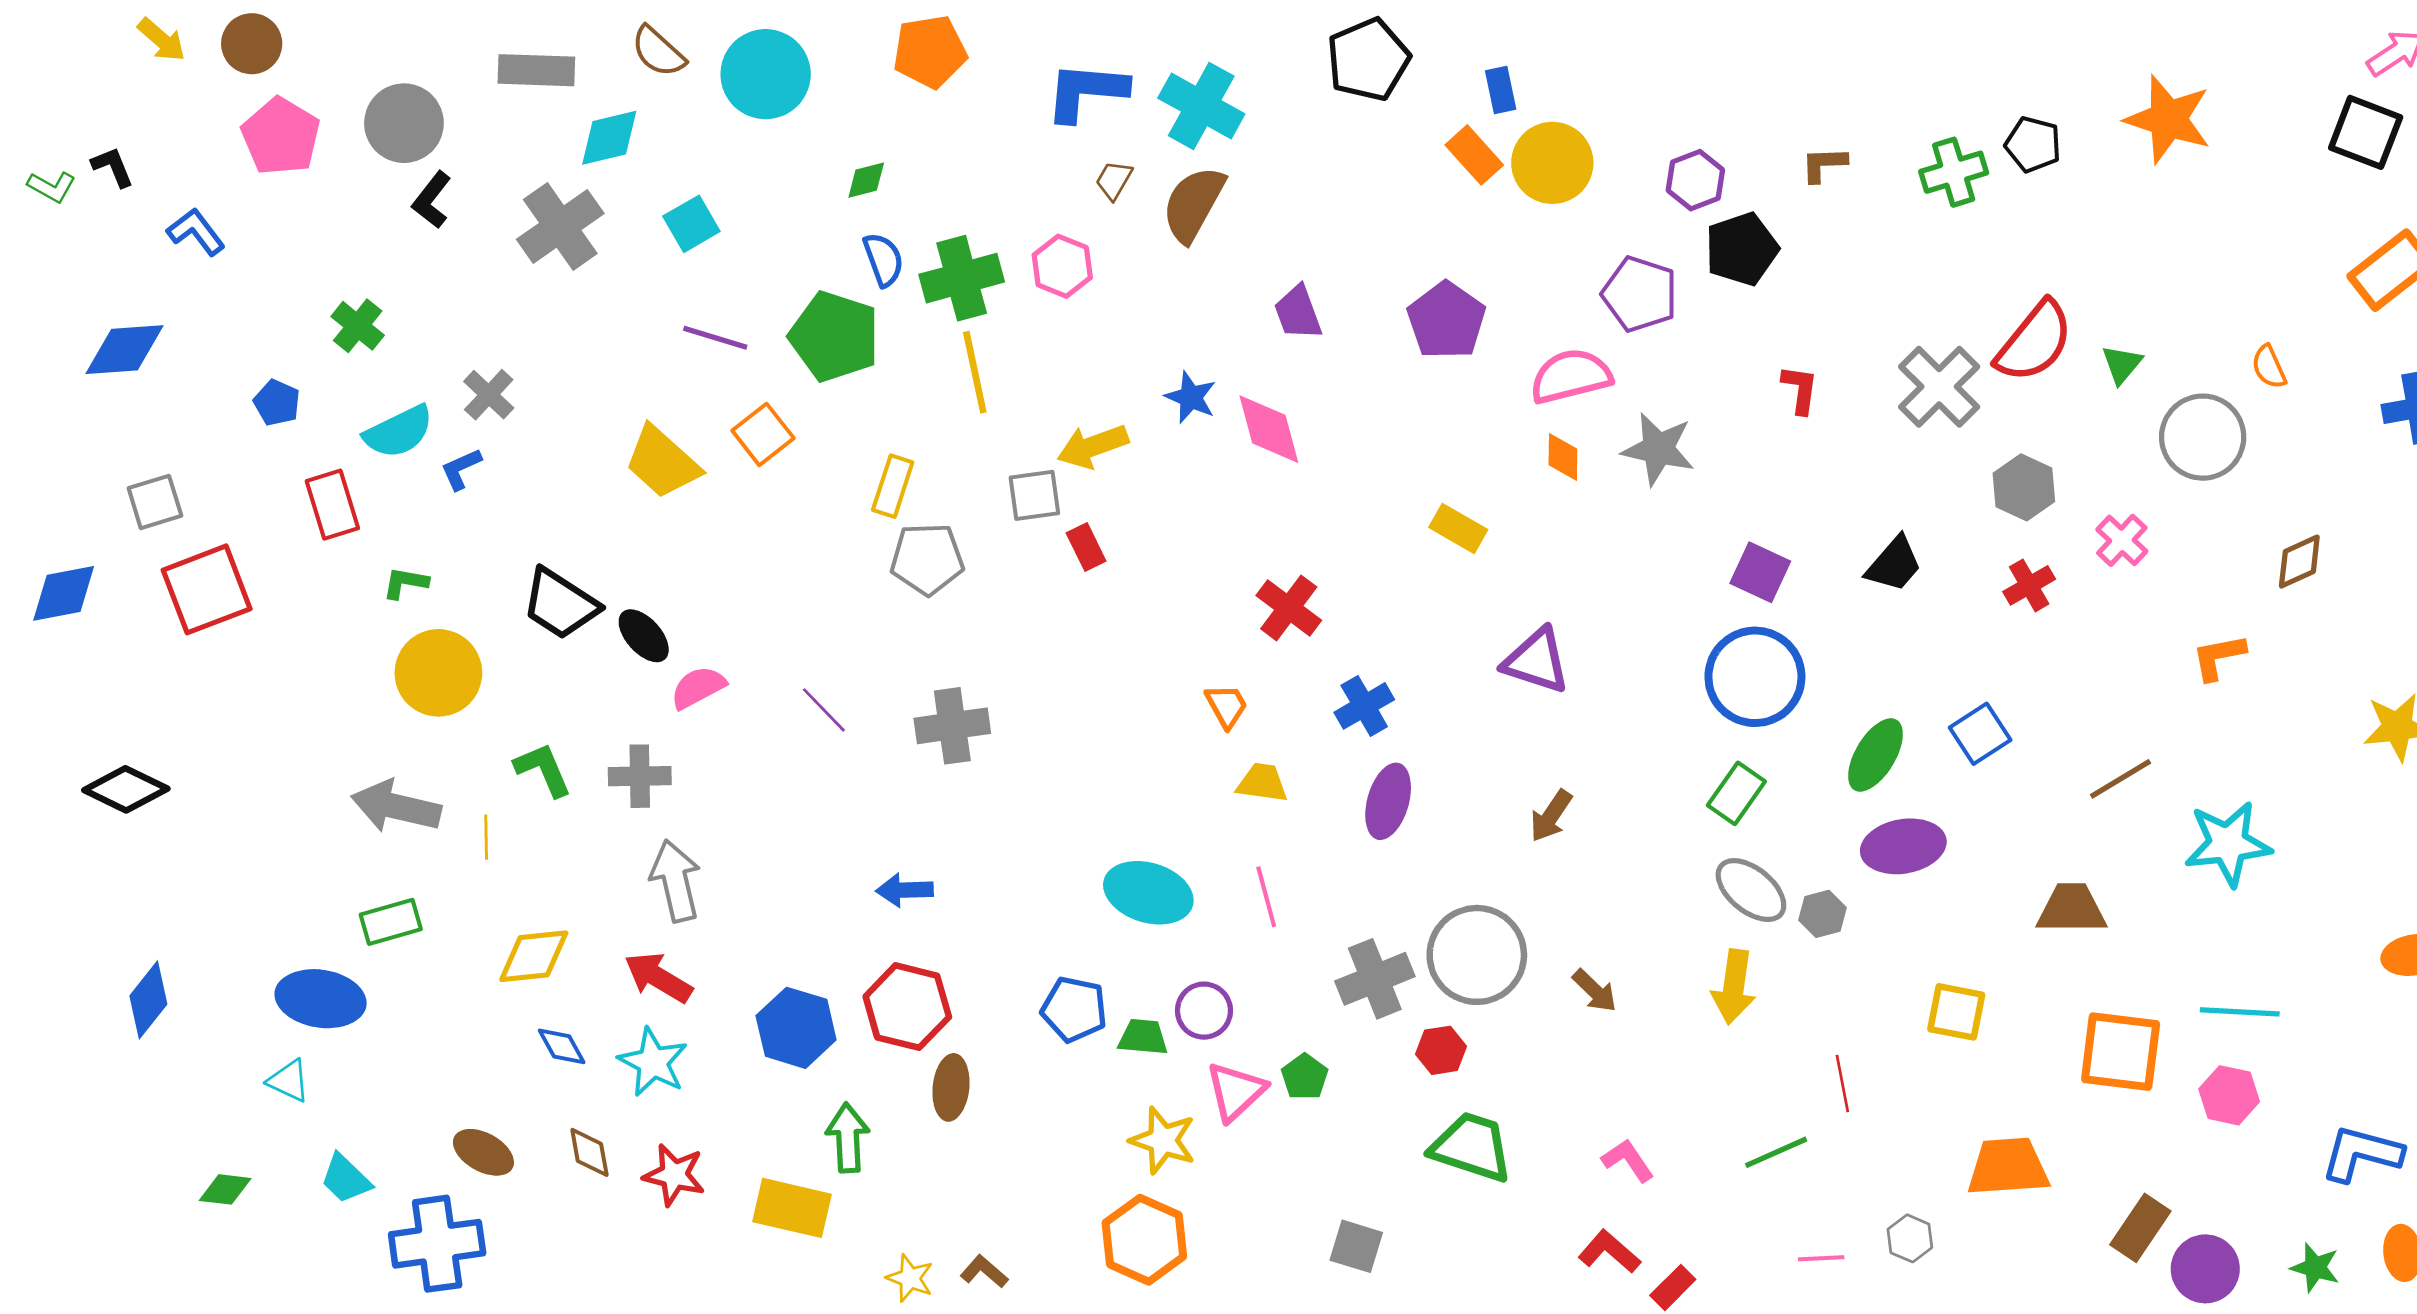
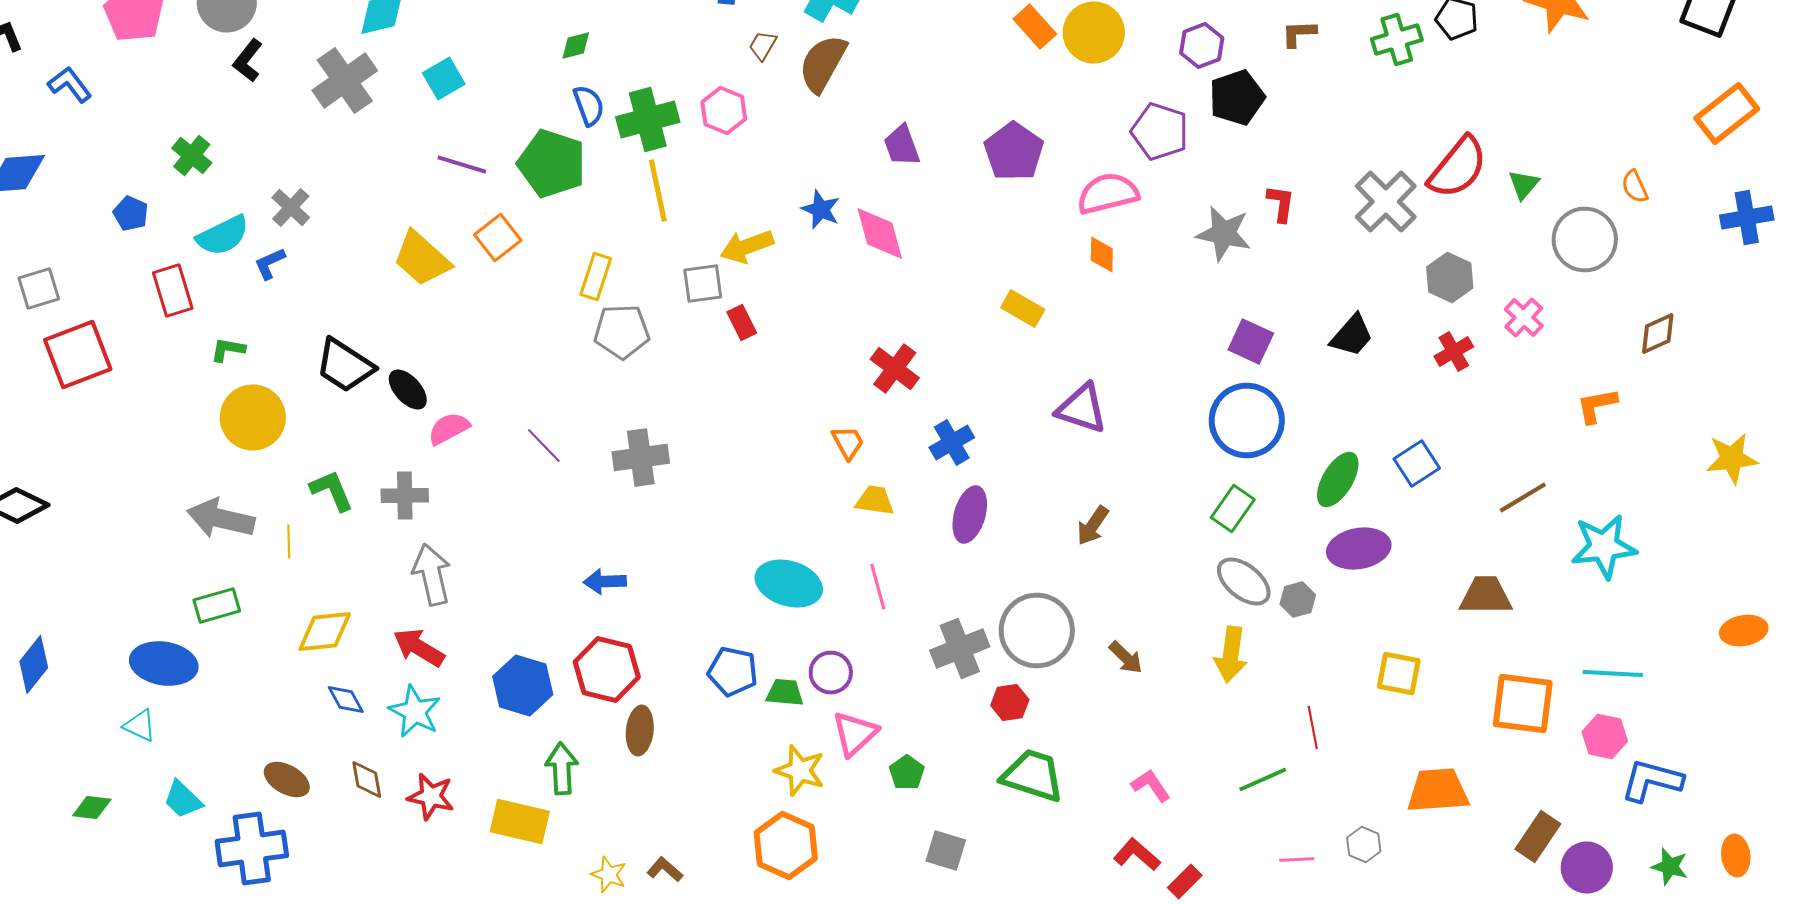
gray star: (1658, 449) -> (1224, 234), moved
green pentagon: (1305, 1077) -> (907, 772), moved
blue L-shape: (2362, 1154) -> (1652, 780), moved

